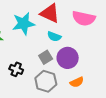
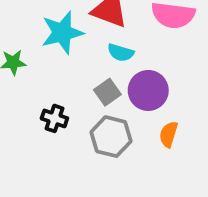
orange semicircle: (77, 82) -> (169, 134), turned 136

